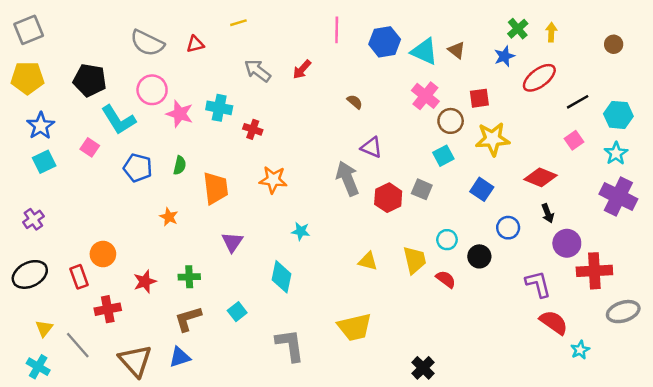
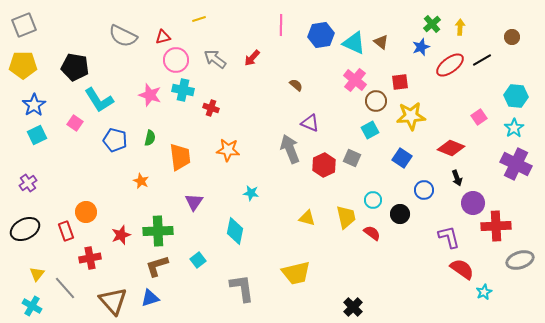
pink circle: (152, 90) -> (176, 60), moved
black line: (578, 102) -> (482, 60), moved
green cross: (189, 277) -> (158, 231), size x1.6

